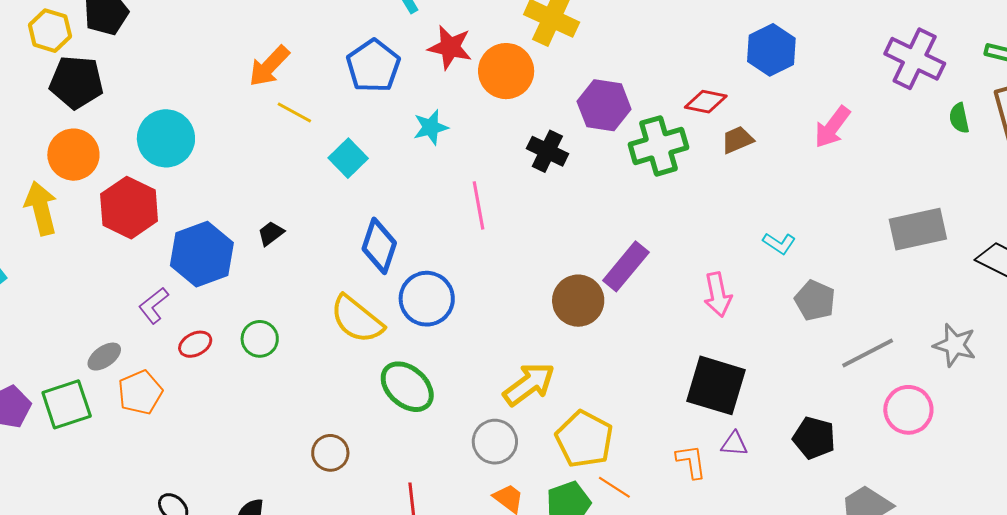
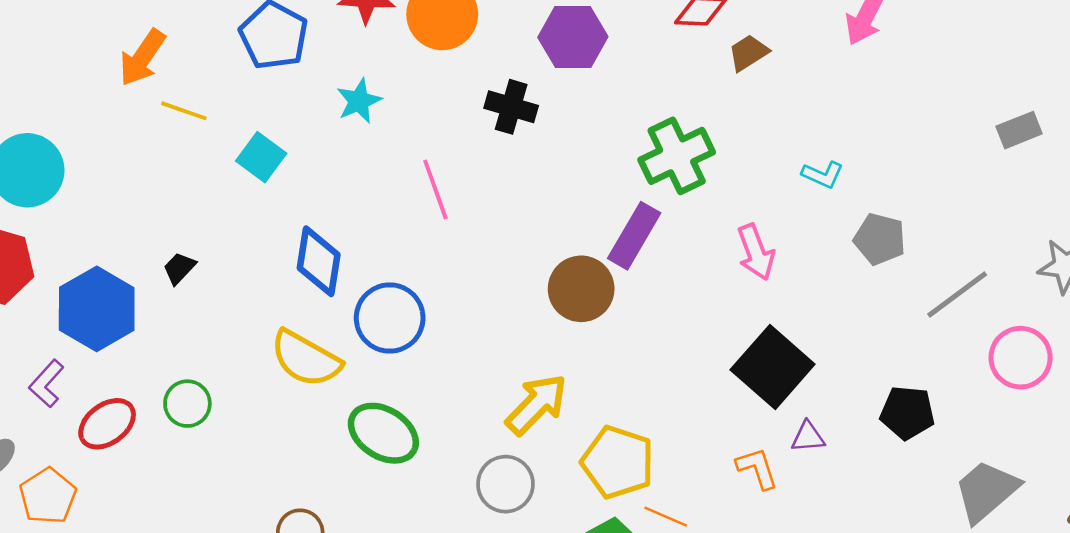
green cross: (658, 146) -> (677, 156), moved
gray rectangle: (918, 229) -> (1019, 130), moved, size x0.6
red ellipse: (195, 344) -> (107, 424), size x1.4
black square: (716, 385) -> (773, 367), turned 34

